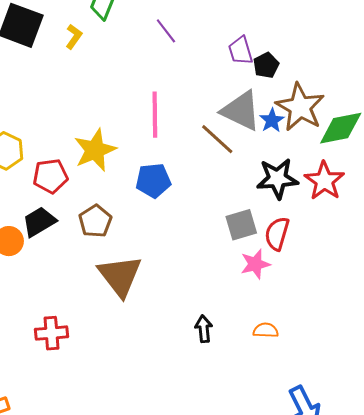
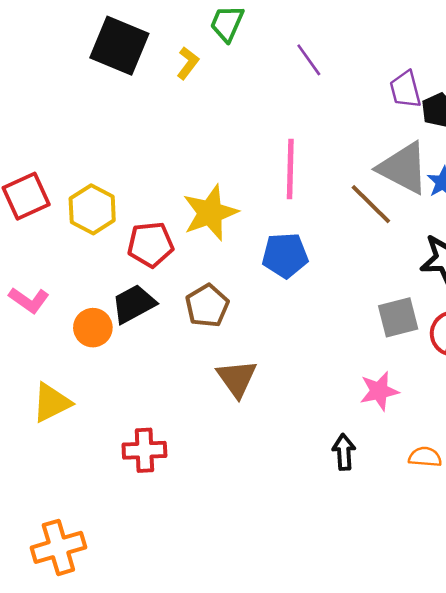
pink star: (255, 264) -> (379, 391), moved
brown triangle: (120, 276) -> (237, 378), size x0.7

